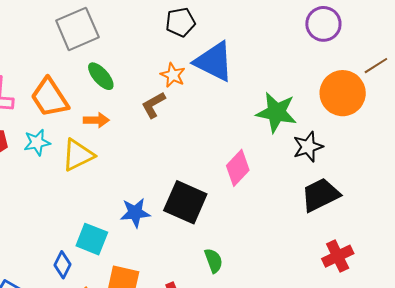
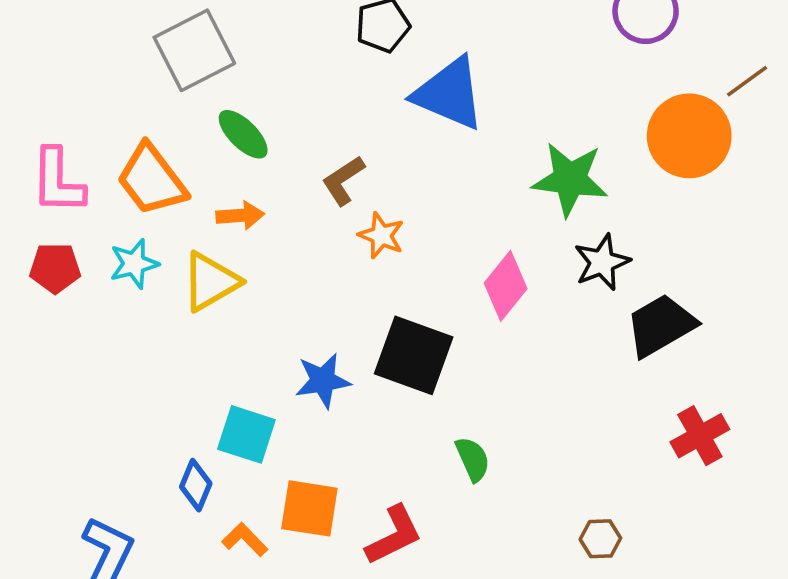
orange star: (173, 75) -> (381, 235), moved
black star: (308, 147) -> (602, 262), moved

